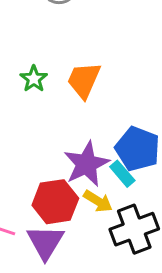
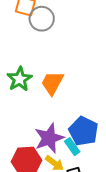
green star: (34, 79) -> (20, 79), size x1.4

